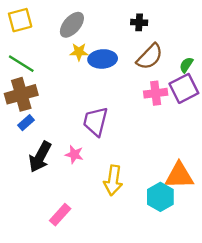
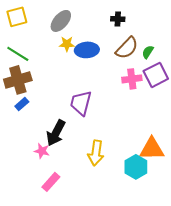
green semicircle: (186, 65) -> (148, 52), moved
pink star: (74, 154) -> (42, 151), moved
black arrow: (40, 157) -> (56, 133), moved

